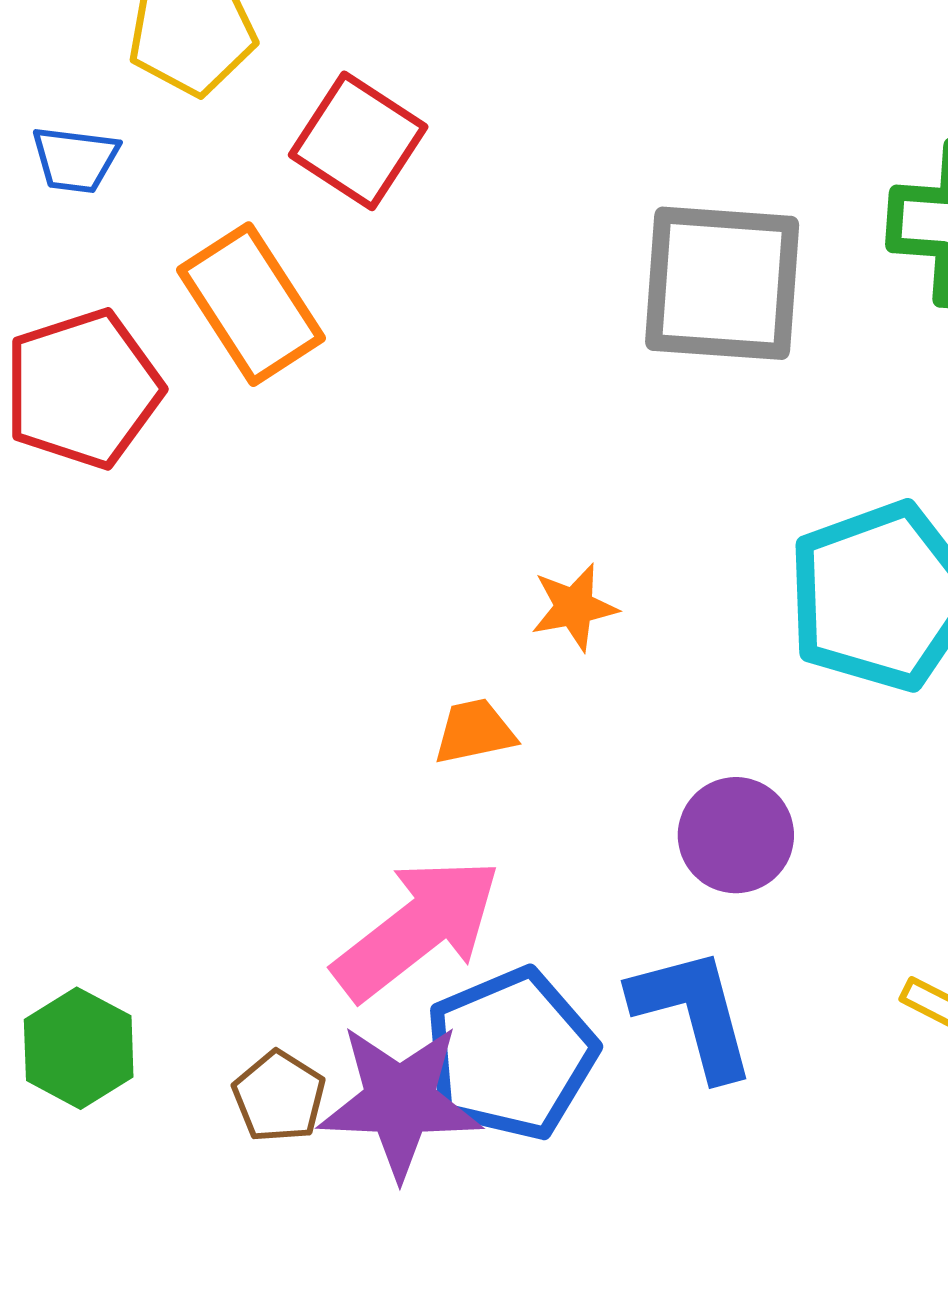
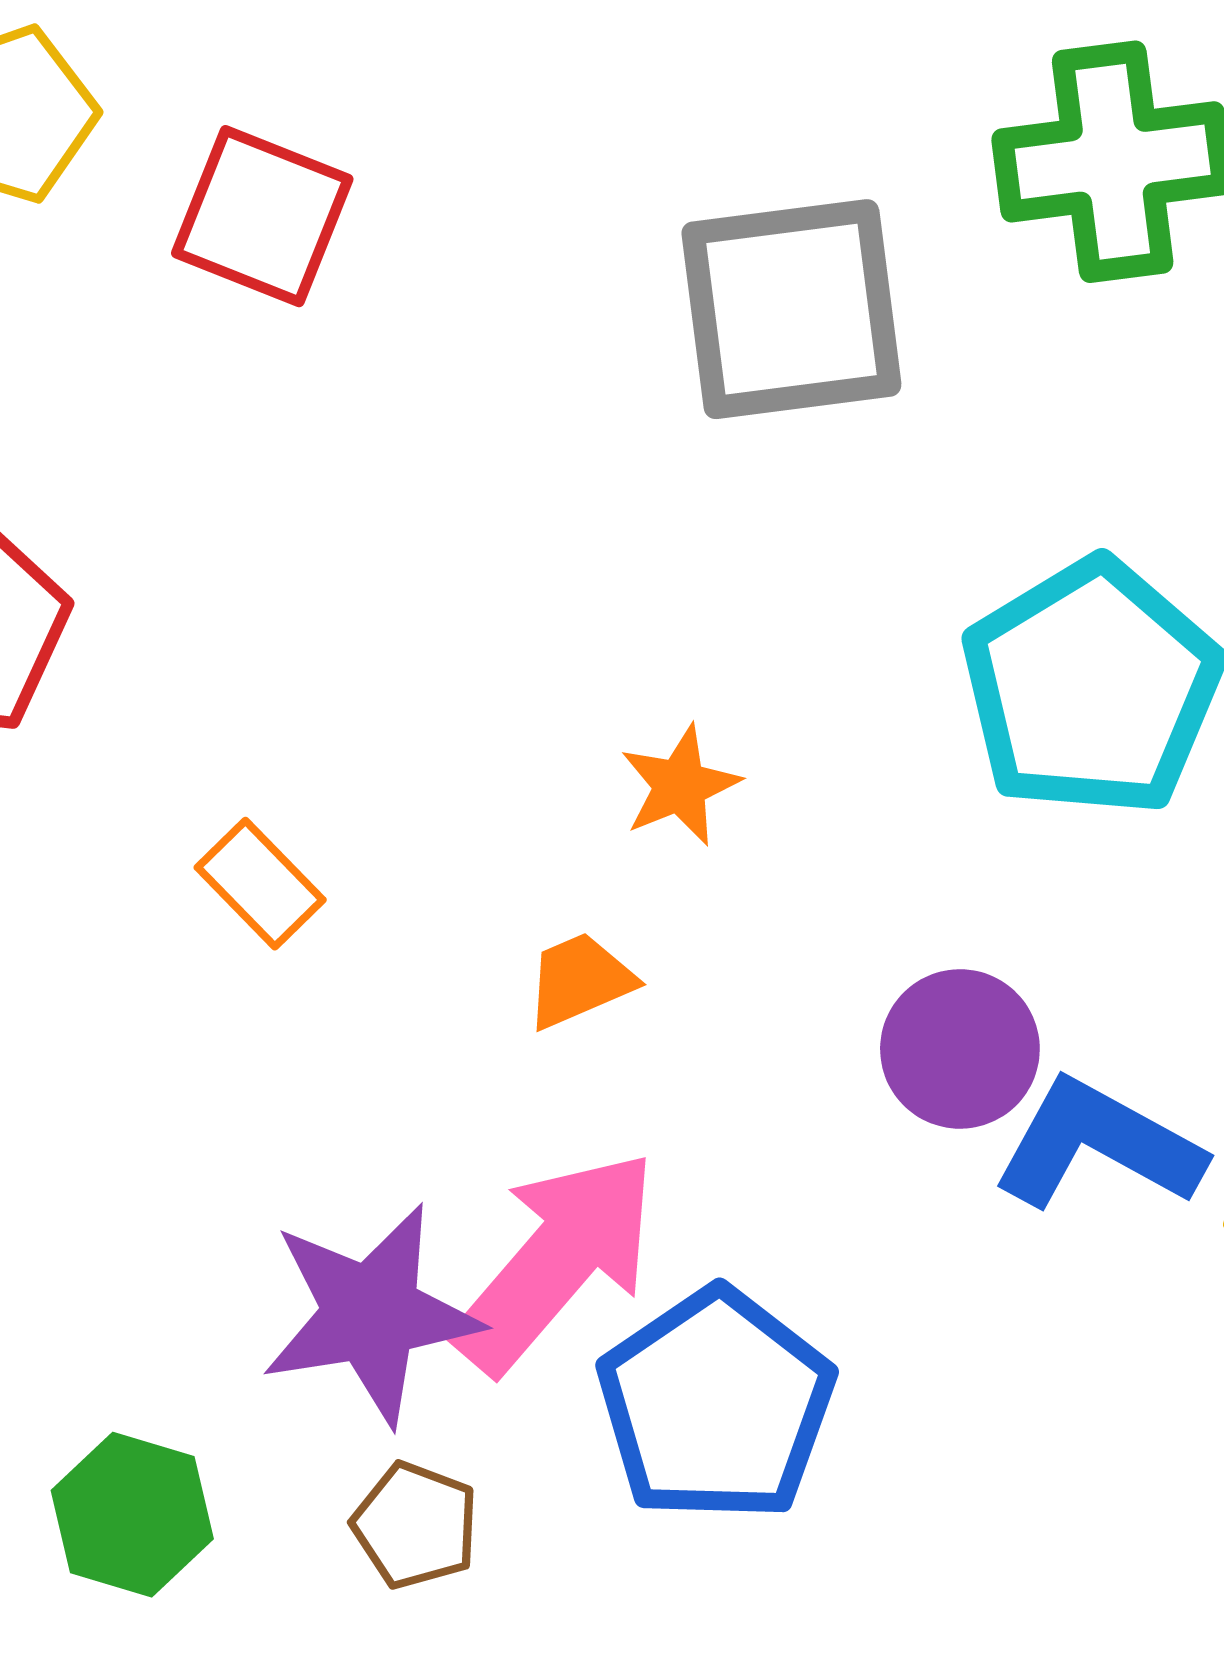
orange rectangle: (251, 304) -> (260, 884), moved, size x0.6
blue L-shape: (693, 1013) -> (1098, 1145), moved, turned -35
purple star: (400, 1101) -> (371, 1314), moved

